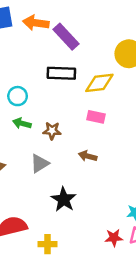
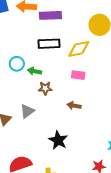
purple rectangle: (66, 37) -> (50, 15), turned -45
green arrow: (22, 123) -> (35, 71), moved
gray triangle: (40, 163) -> (27, 111), moved

